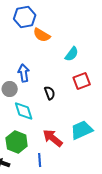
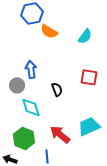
cyan semicircle: (72, 54) -> (85, 36), moved
red square: (82, 81) -> (89, 77), turned 30

